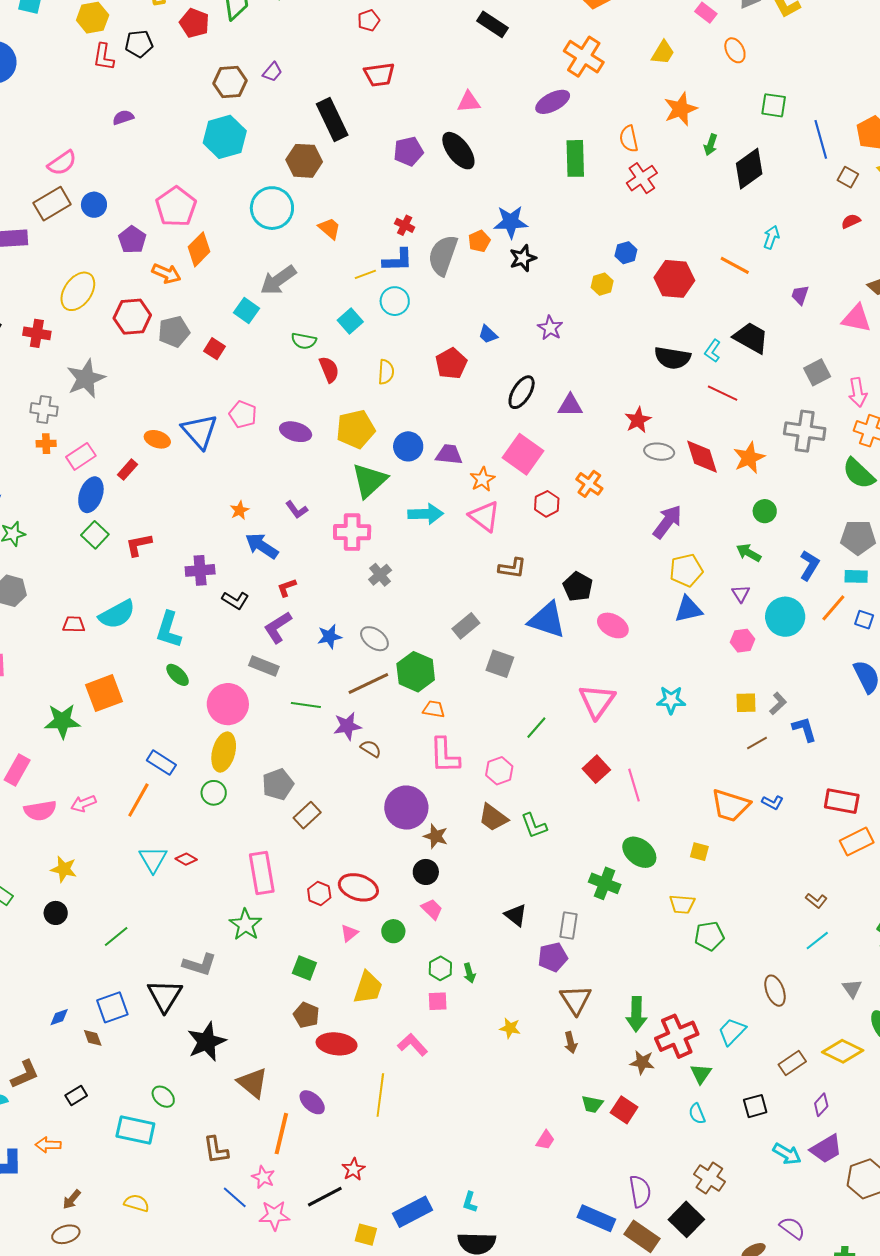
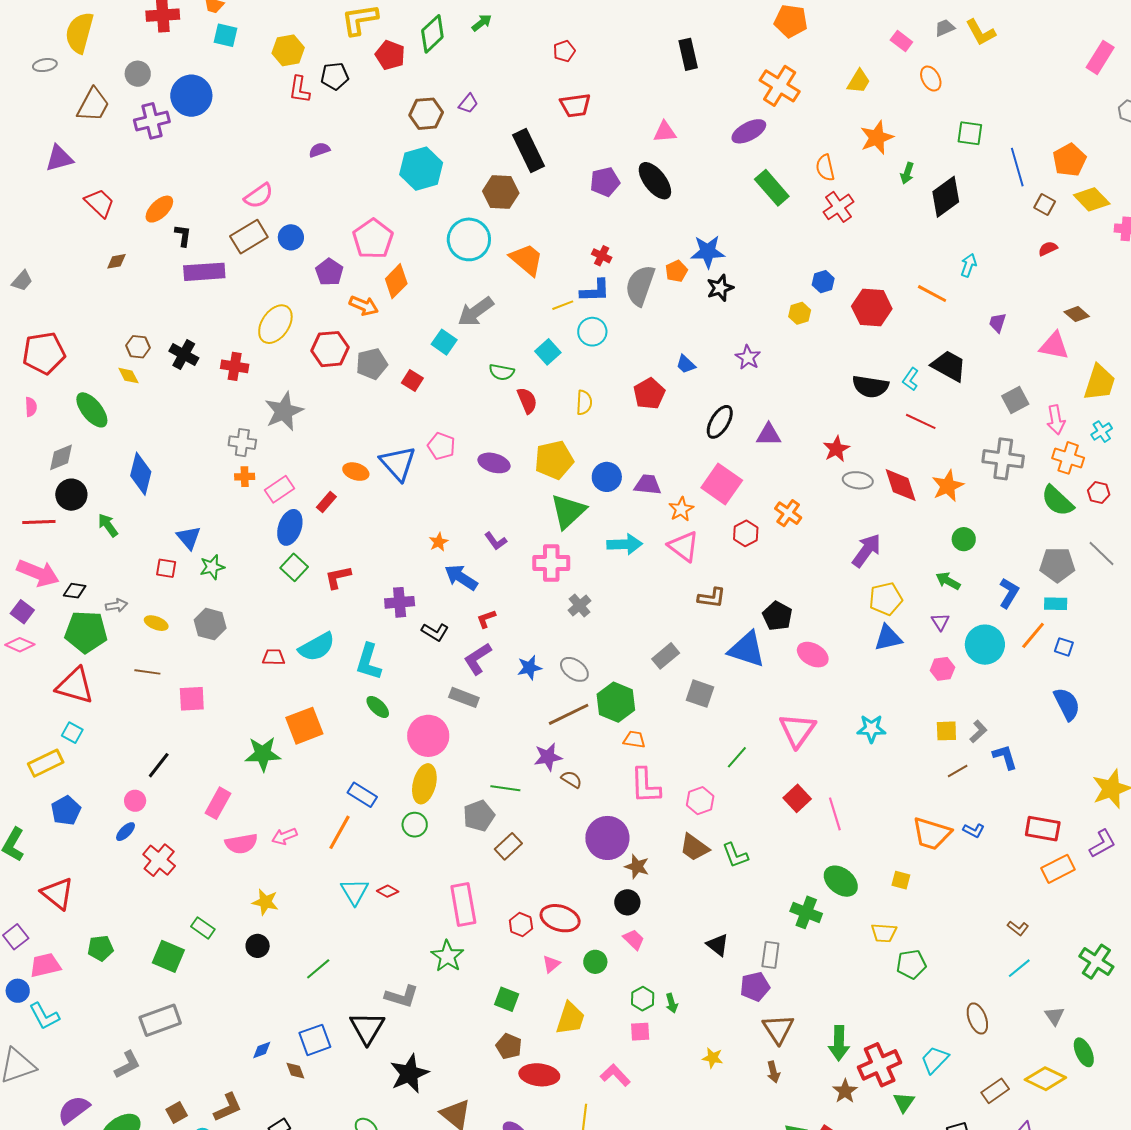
black rectangle: (493, 24) -> (688, 54), turned 44
green rectangle: (575, 158) -> (772, 188), turned -39
orange trapezoid: (329, 228) -> (527, 259), size x1.5
green line: (306, 705) -> (505, 788), moved
brown star: (642, 1062) -> (845, 1091), turned 30

